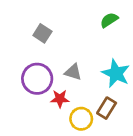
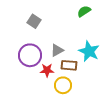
gray triangle: (73, 72) -> (57, 50), turned -48
brown rectangle: (107, 108) -> (69, 65), moved, turned 63

